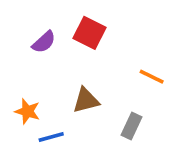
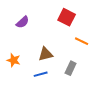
red square: (89, 33) -> (67, 17), moved
blue line: (51, 137) -> (41, 74), moved

